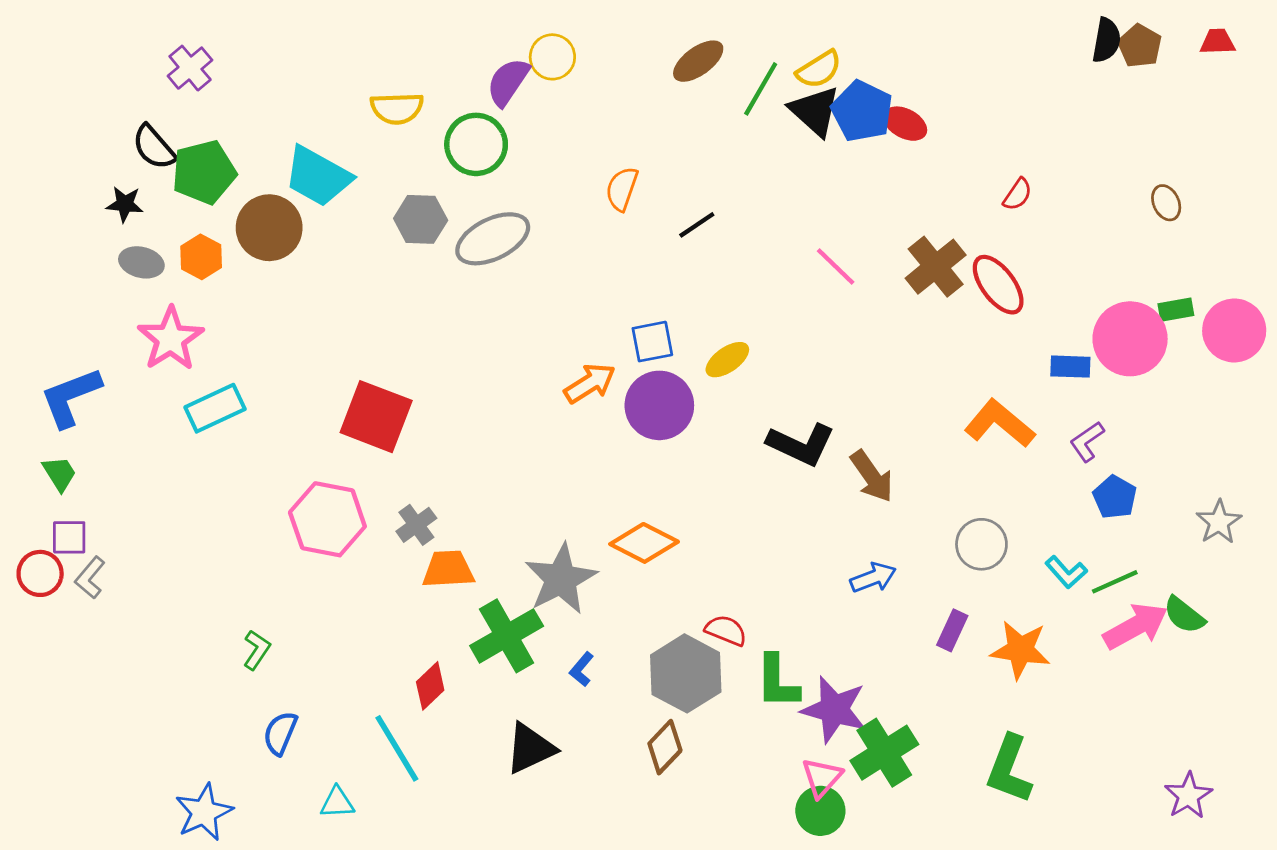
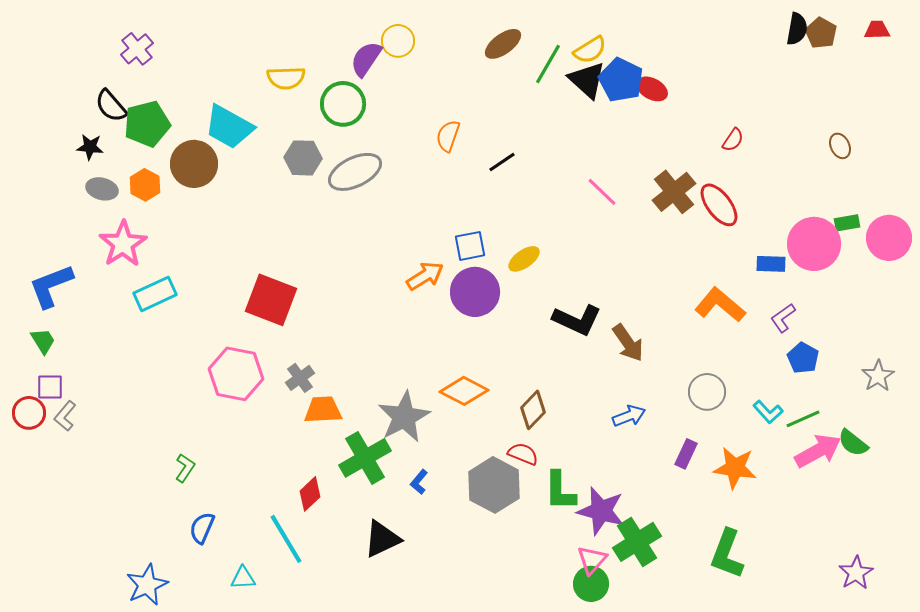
brown diamond: (665, 747) -> (533, 410), moved

